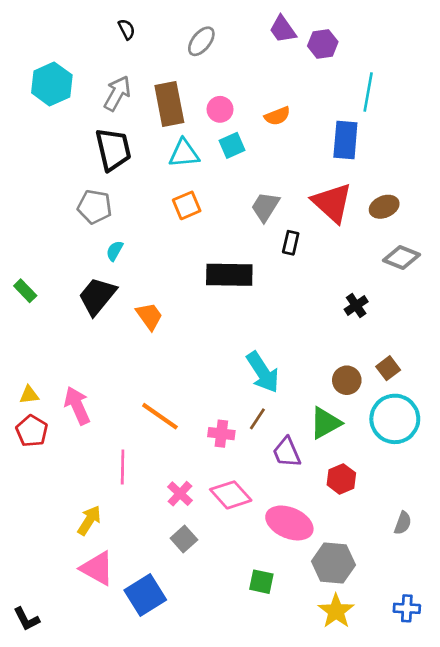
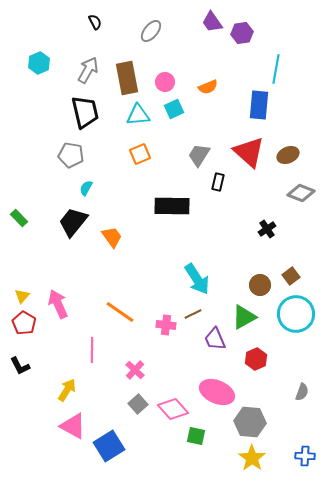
cyan hexagon: (52, 84) -> (39, 63), size x0.7
yellow triangle: (29, 395) -> (22, 296), turned -42
brown line: (257, 419) -> (193, 314), turned 30
pink diamond: (231, 495) -> (173, 409), moved
black L-shape: (27, 619) -> (20, 366), moved

